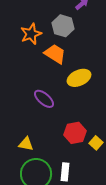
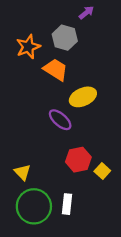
purple ellipse: (44, 99) -> (60, 120), moved
yellow triangle: (26, 144) -> (23, 172), turned 35

